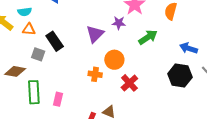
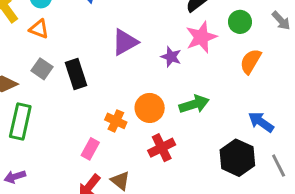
purple triangle: (95, 34) -> (125, 42), moved
green arrow: (148, 37) -> (194, 104), moved
black rectangle: (55, 41) -> (76, 74), moved
pink rectangle: (58, 99) -> (90, 149), moved

